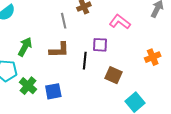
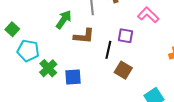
green arrow: (25, 47) -> (64, 19), moved
brown square: (114, 75) -> (123, 70), moved

